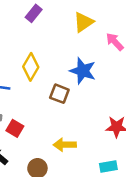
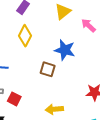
yellow diamond: (31, 67) -> (25, 36), moved

